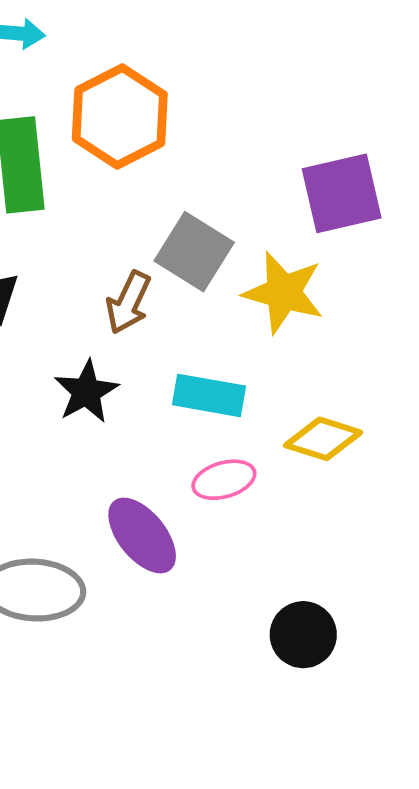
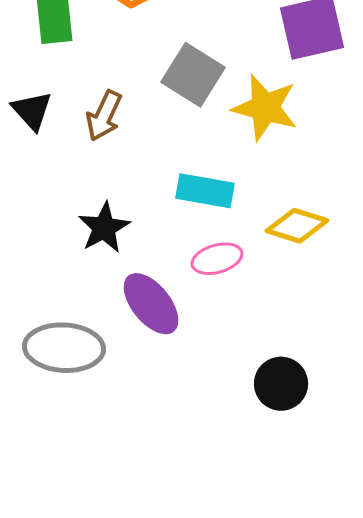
brown arrow: (128, 302) -> (104, 116), moved
black star: (86, 392) -> (104, 228), moved

